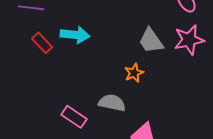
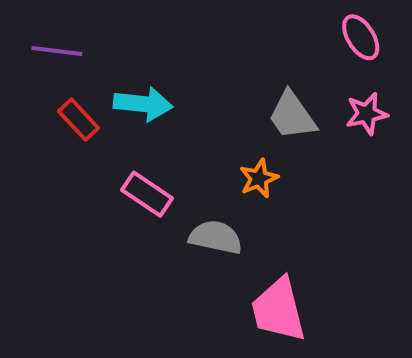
pink star: (189, 40) -> (367, 114), size x0.7
pink rectangle: (74, 117) -> (147, 194), moved

